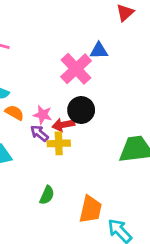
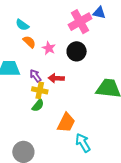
red arrow: (63, 125) -> (56, 78), moved
purple arrow: (39, 133) -> (35, 76), moved
yellow cross: (59, 143) -> (40, 90), moved

